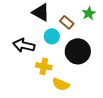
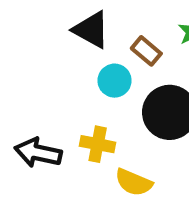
black arrow: (24, 45) -> (38, 153), moved

